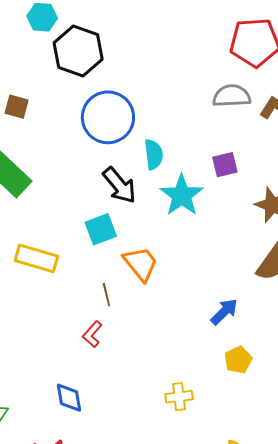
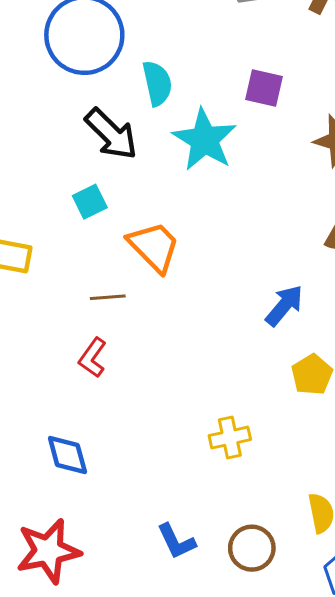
purple square: (225, 165) -> (264, 88), turned 32
cyan square: (101, 229) -> (90, 202), size x0.7
brown line: (106, 295) -> (108, 297), turned -75

